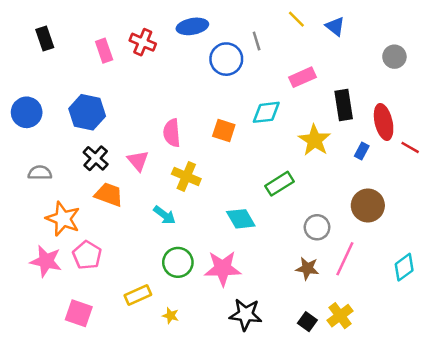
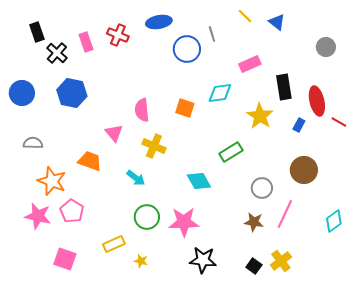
black cross: (96, 158) -> (57, 53), moved

